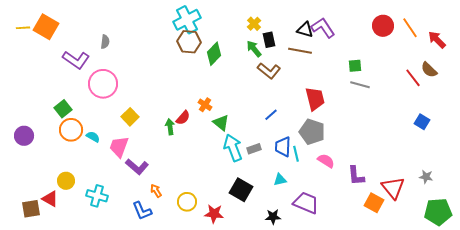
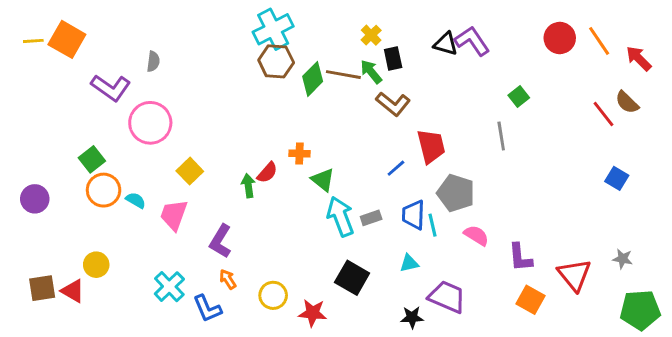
brown line: (300, 51) -> (343, 75), moved
green square: (355, 66) -> (519, 97), turned -32
gray line: (360, 85) -> (501, 136), moved, turned 66
red trapezoid: (315, 99) -> (431, 146), moved
orange cross: (205, 105) -> (299, 154), turned -32
purple L-shape: (137, 167) -> (220, 241), moved, turned 80
cyan cross: (97, 196) -> (169, 287), moved, turned 30
orange square: (374, 203) -> (530, 300), moved
brown square: (31, 209) -> (42, 288), moved
black star: (273, 217) -> (412, 317), moved

